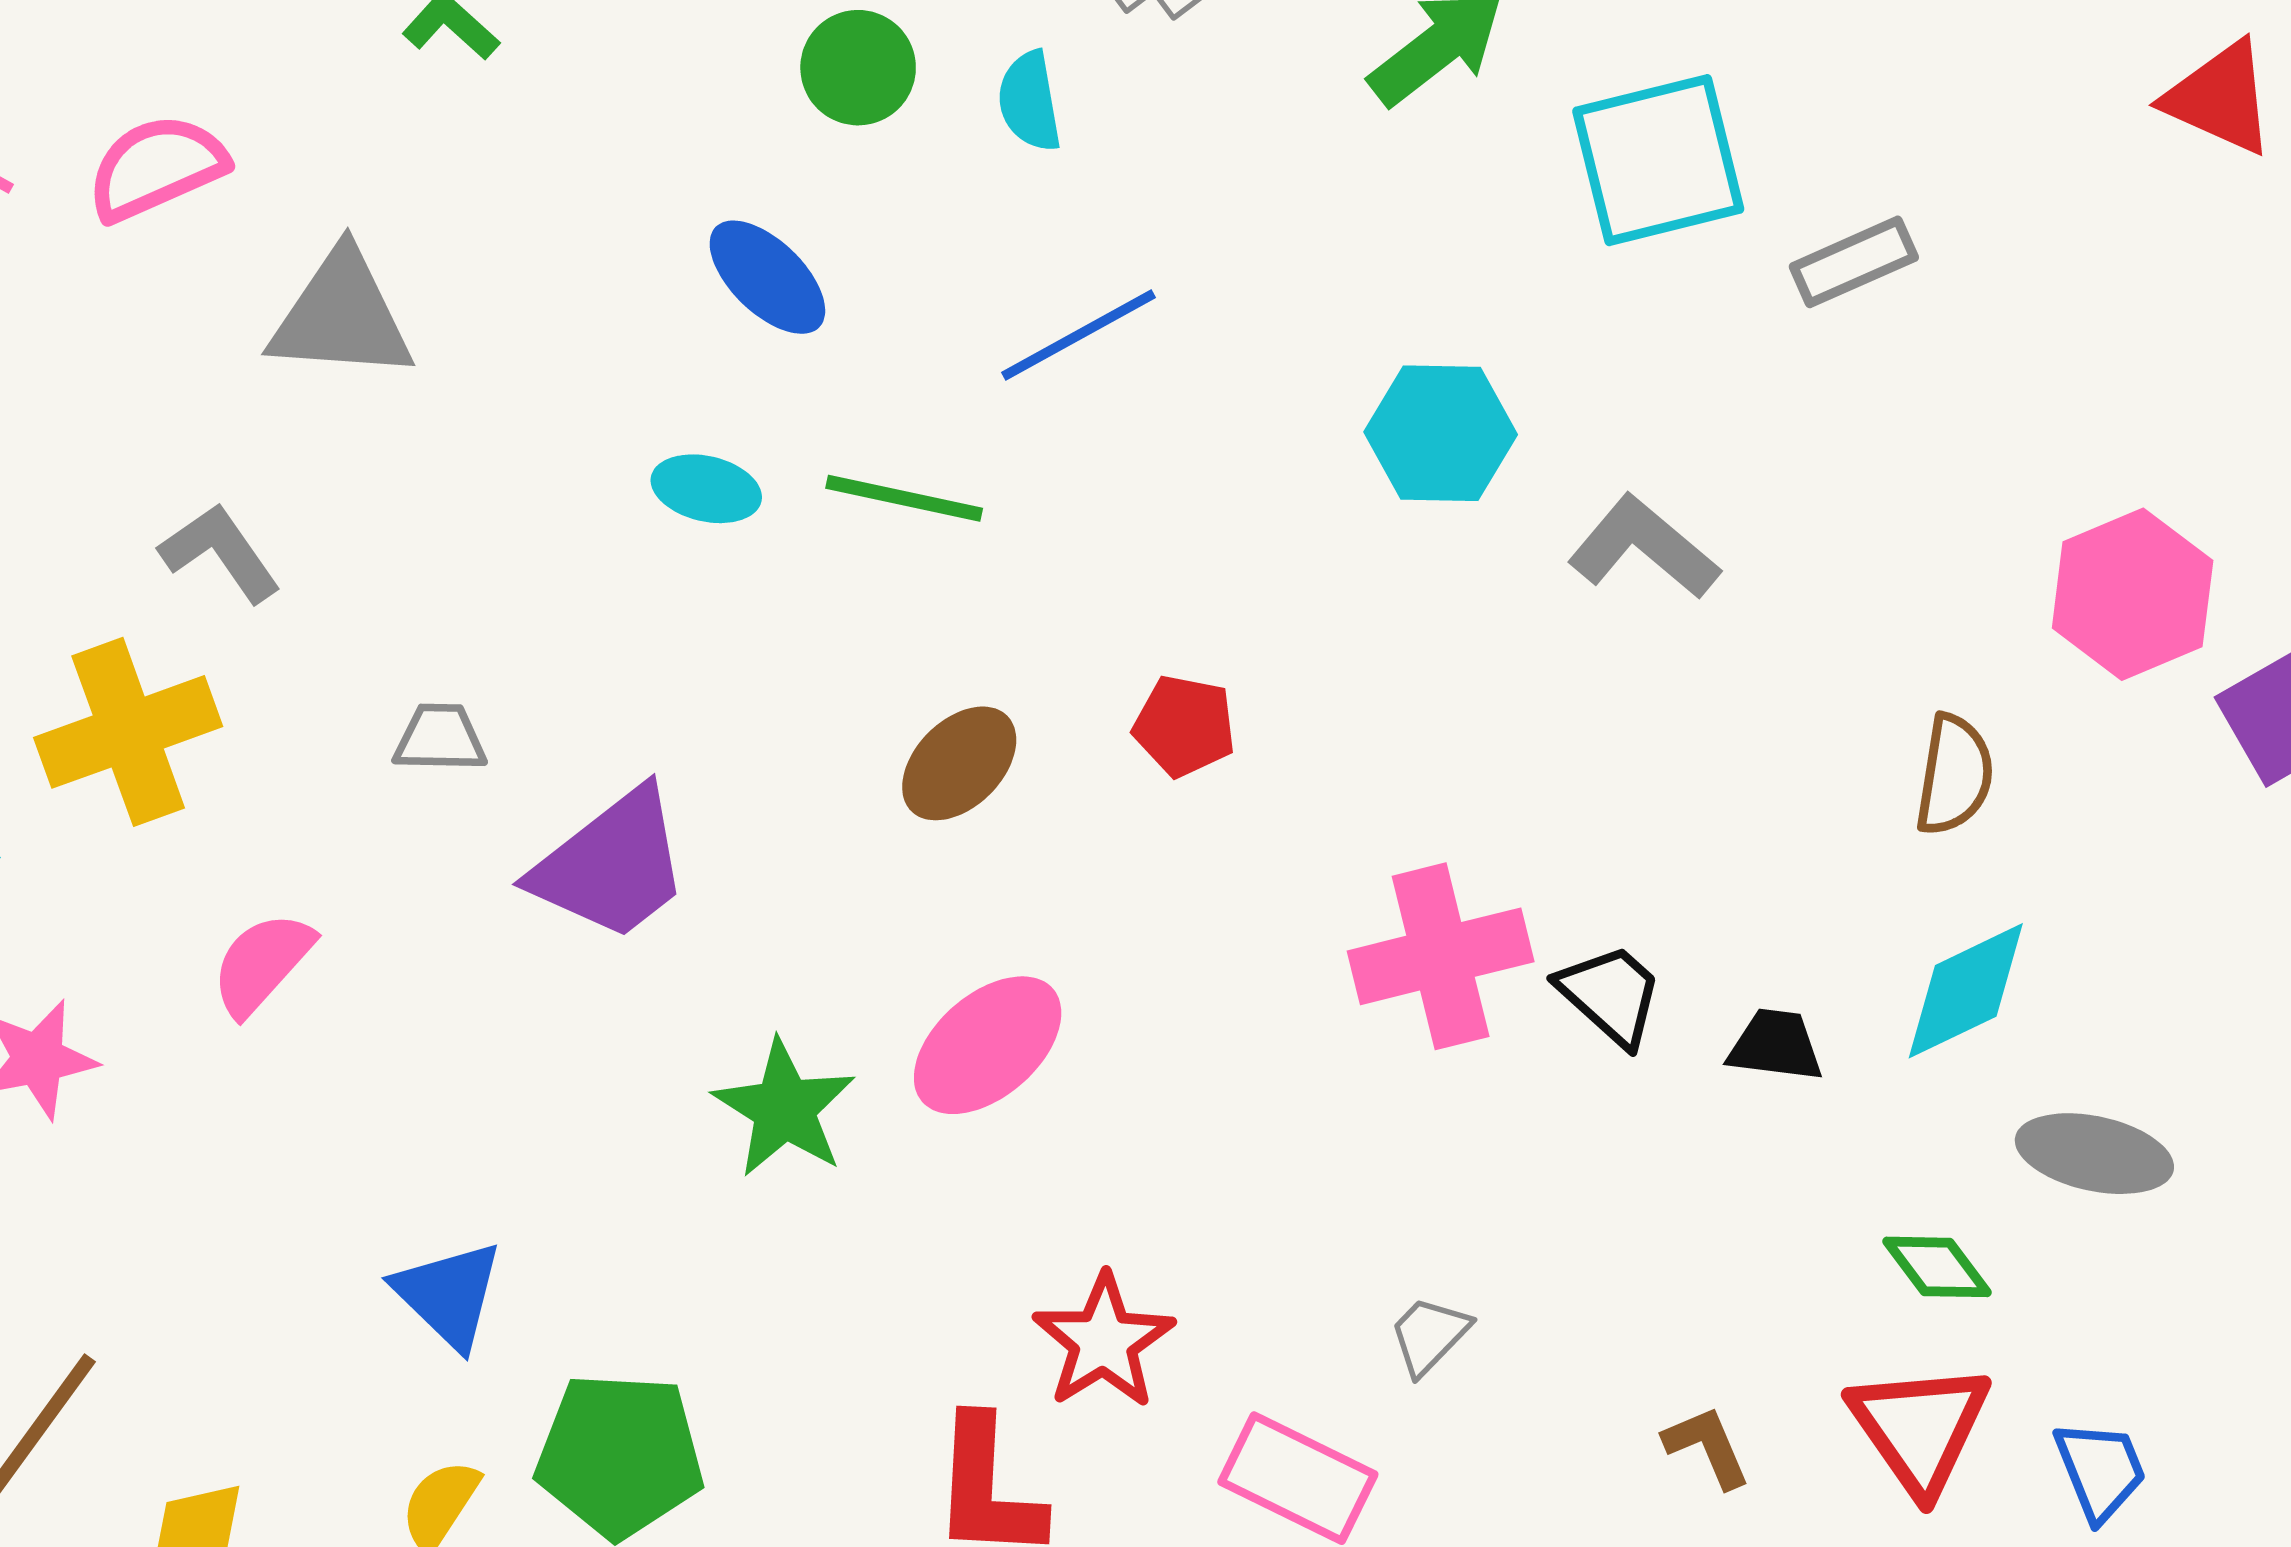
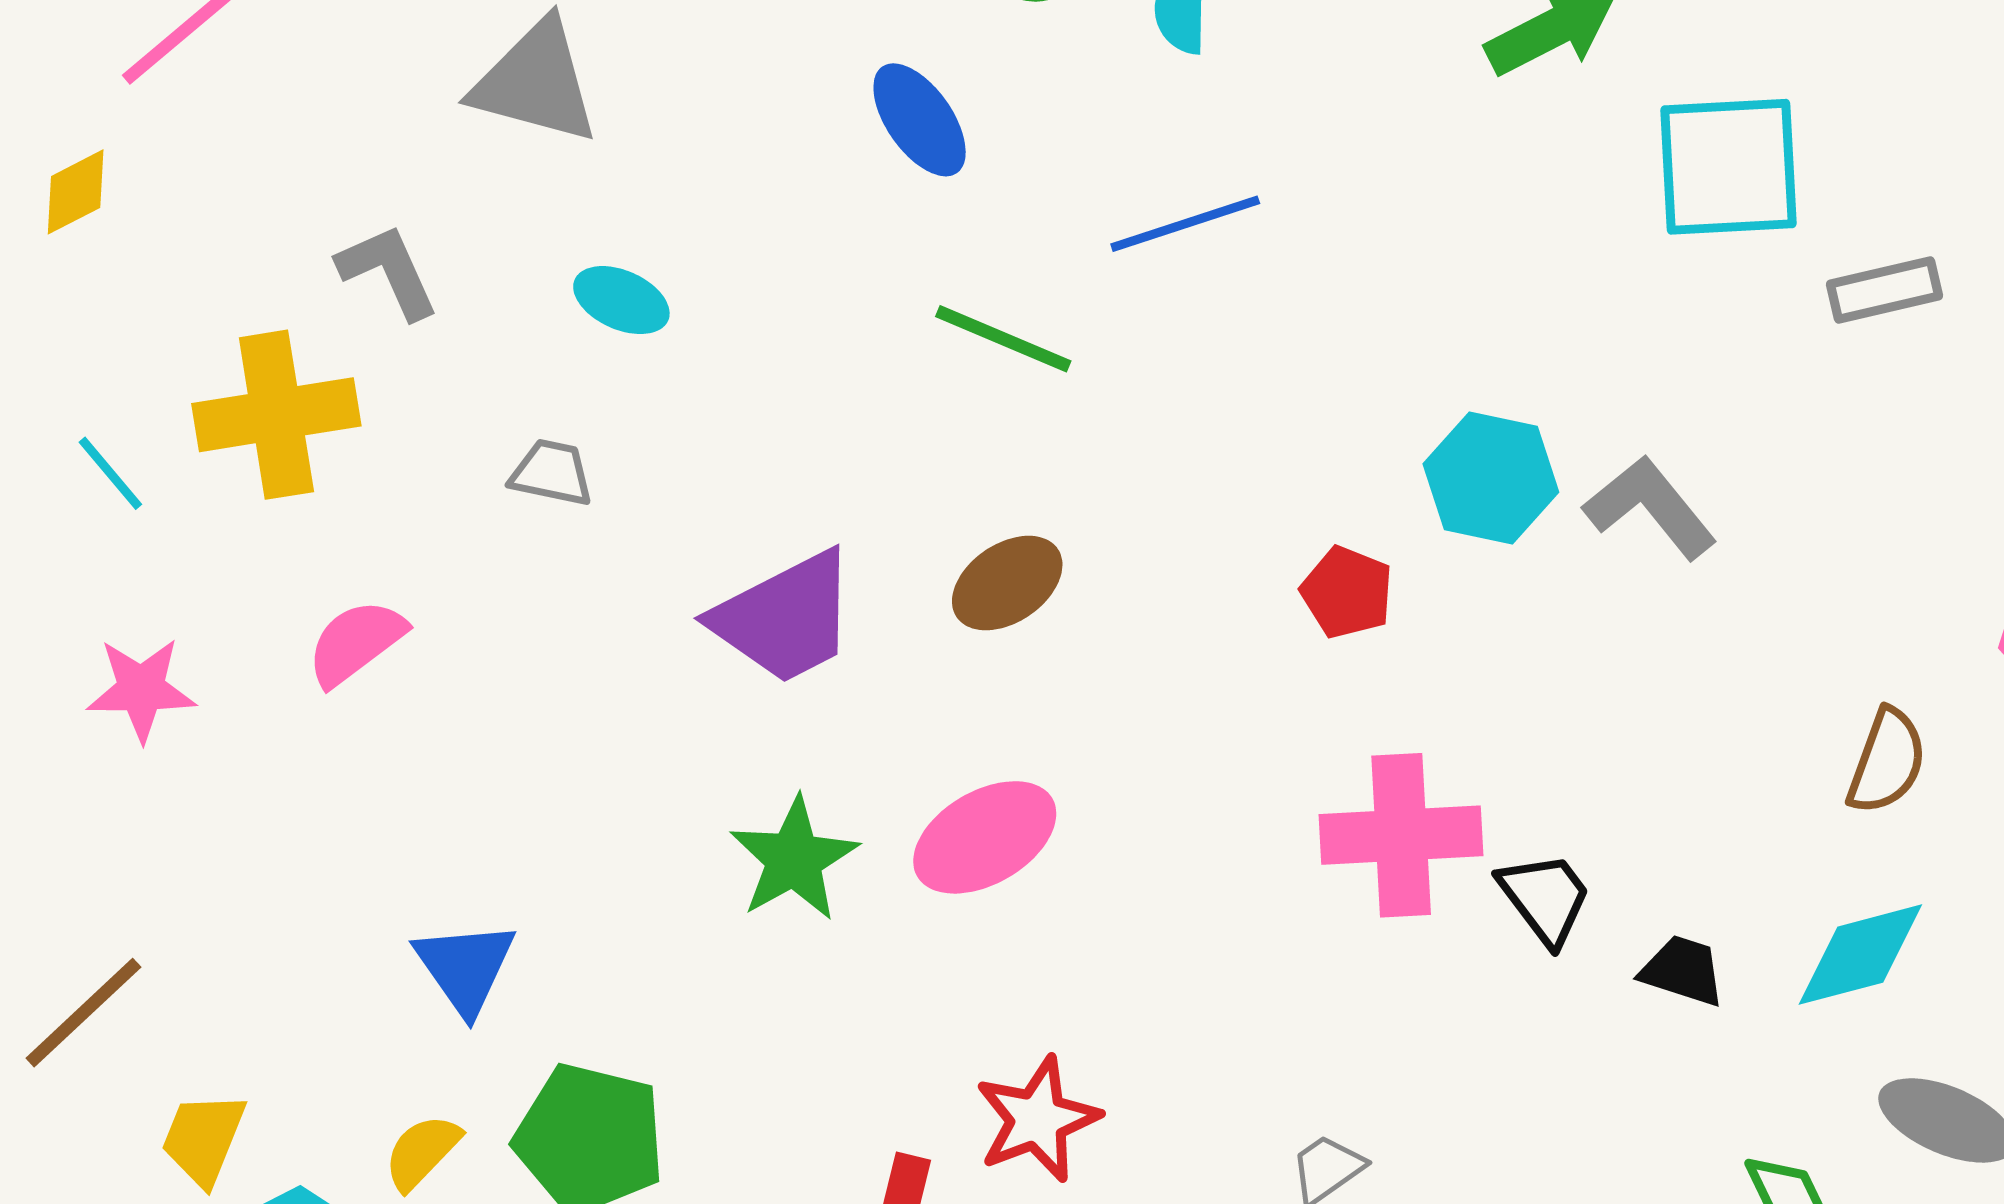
cyan hexagon: (1441, 433) -> (1491, 478), moved
cyan ellipse: (706, 489) -> (621, 300), moved
red pentagon: (1185, 726) -> (1347, 592), moved
purple trapezoid: (611, 865) -> (785, 618), moved

